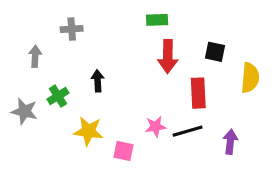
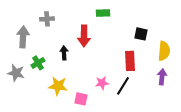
gray arrow: (35, 56) -> (23, 37), size x1.5
red arrow: (168, 56) -> (84, 36), moved
black line: (188, 131) -> (123, 86), turned -42
purple arrow: (230, 142) -> (162, 77), moved

